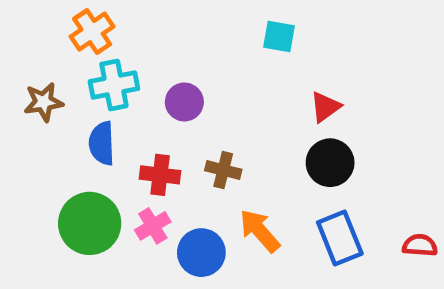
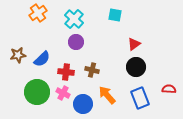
cyan cross: (114, 85) -> (74, 19), moved, turned -36
brown star: (43, 102) -> (18, 55), moved
blue semicircle: (102, 143) -> (42, 59), turned -132
pink cross: (153, 226) -> (63, 93), turned -32
red semicircle: (420, 245) -> (169, 89), moved

